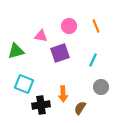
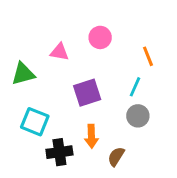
orange line: (96, 26) -> (148, 56), moved
purple square: (60, 53) -> (87, 93), moved
gray circle: (101, 87) -> (138, 116), moved

